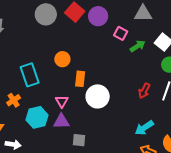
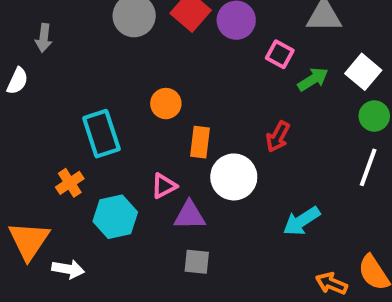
red arrow: (144, 91) -> (278, 137), moved
pink triangle: (62, 101) -> (164, 186), turned 32
purple triangle: (61, 121) -> (190, 215), moved
cyan arrow: (144, 128) -> (302, 221), moved

